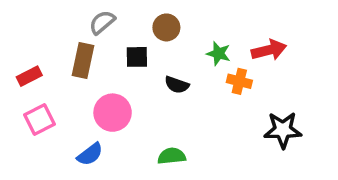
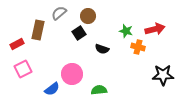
brown circle: (166, 27) -> (88, 16), moved
black square: (137, 57) -> (79, 33), turned -32
brown rectangle: (83, 60) -> (38, 30), moved
pink circle: (113, 113) -> (72, 74), moved

